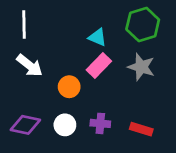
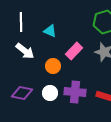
cyan triangle: (97, 37) -> (50, 31), moved
purple cross: (100, 123) -> (75, 92), size x1.5

